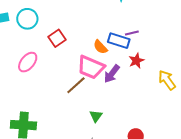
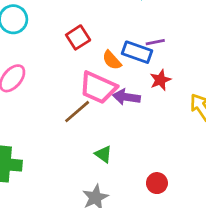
red square: (57, 38) -> (78, 37), moved
purple arrow: (112, 74) -> (126, 97), turned 60
green triangle: (96, 116) -> (103, 154), turned -32

